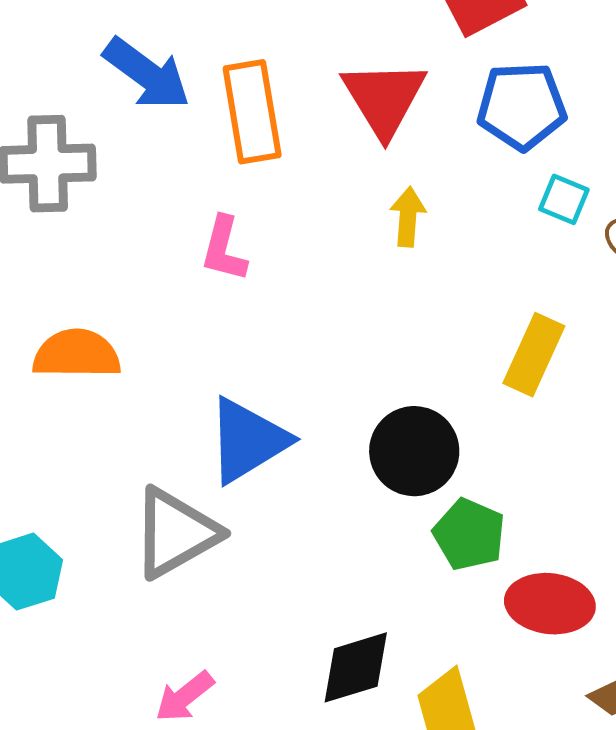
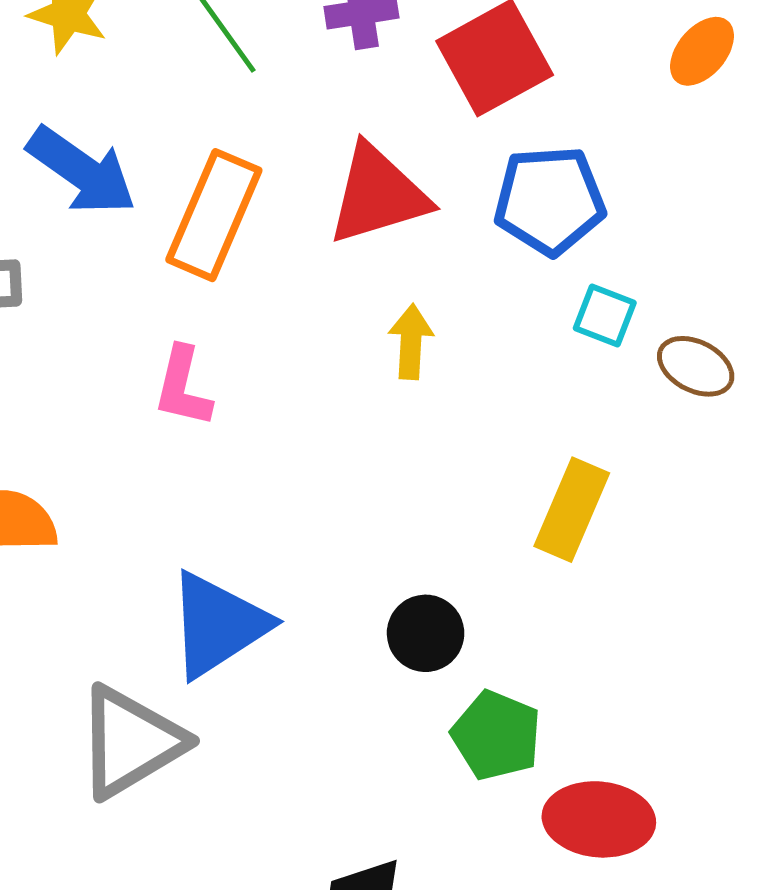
red triangle: (384, 98) -> (378, 195), turned 46
orange rectangle: (252, 112) -> (214, 215), turned 34
black circle: (414, 451) -> (426, 633), size x0.7

